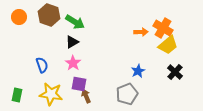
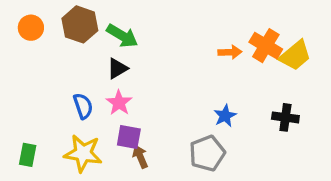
yellow trapezoid: (168, 45) -> (295, 55), moved
blue semicircle: (42, 65) -> (83, 106), moved
black cross: (175, 72) -> (285, 117), turned -35

